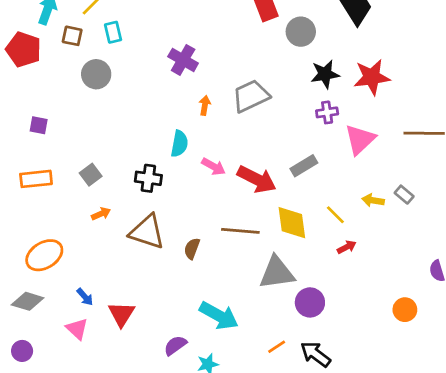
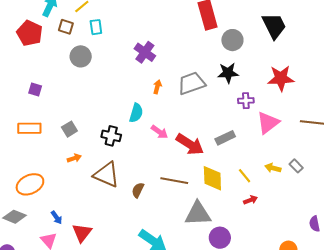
black star: (325, 74) -> (228, 73), moved

